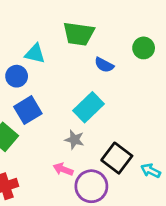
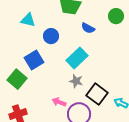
cyan triangle: (35, 54) -> (28, 20), moved
blue circle: (17, 76) -> (51, 36), moved
gray star: (74, 140) -> (76, 81), moved

